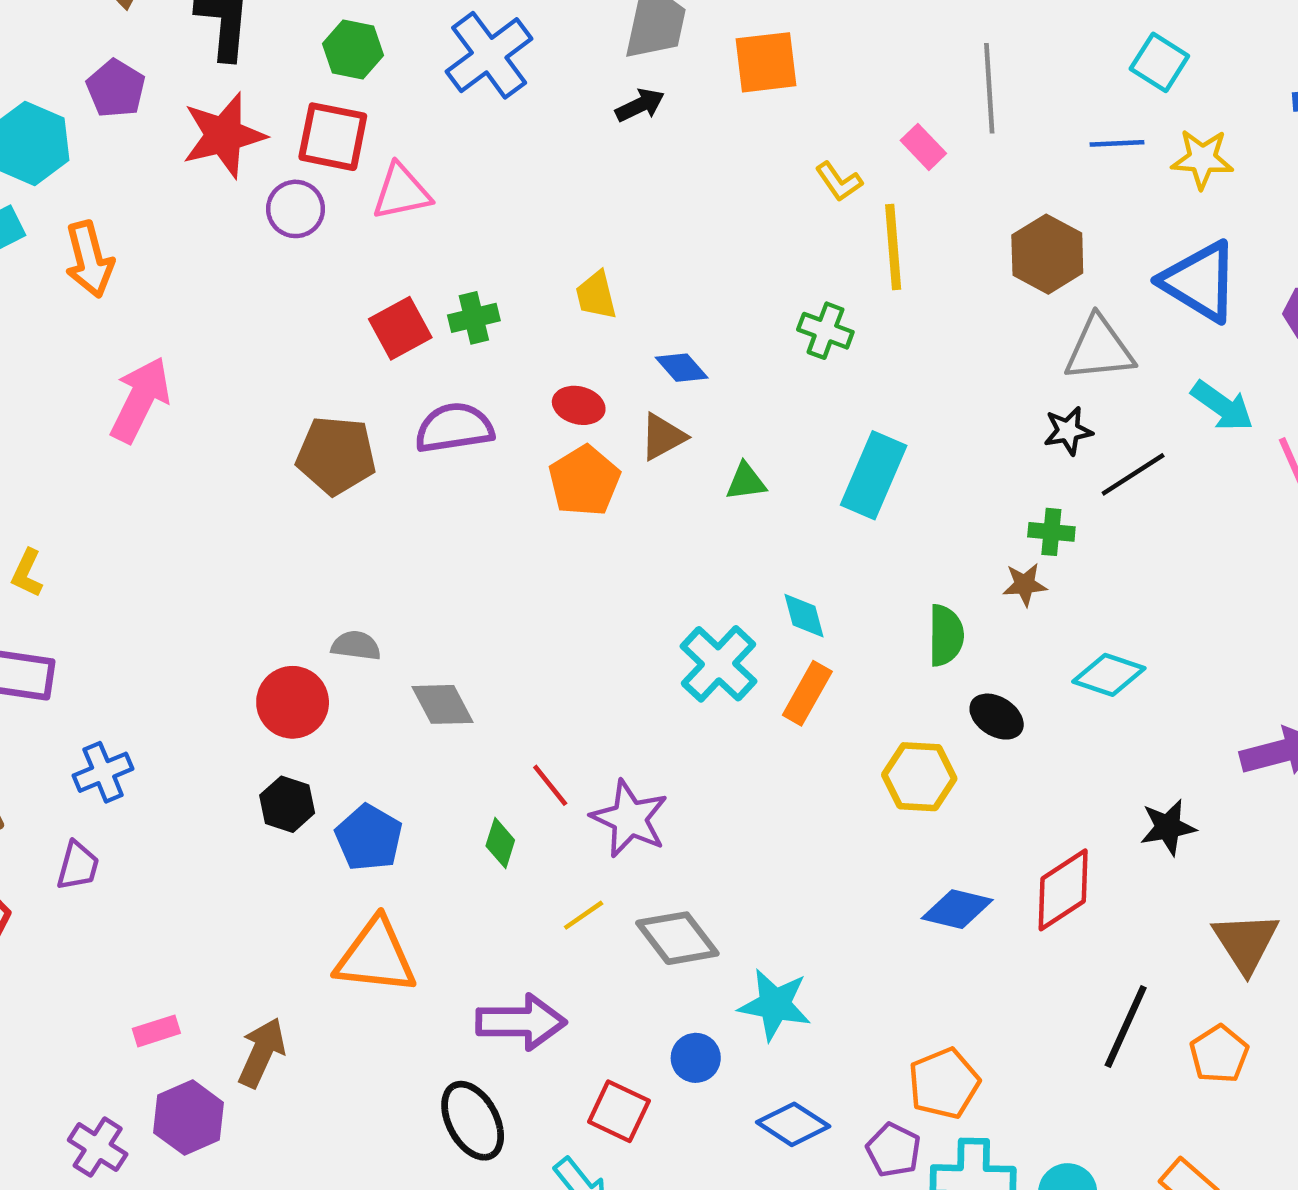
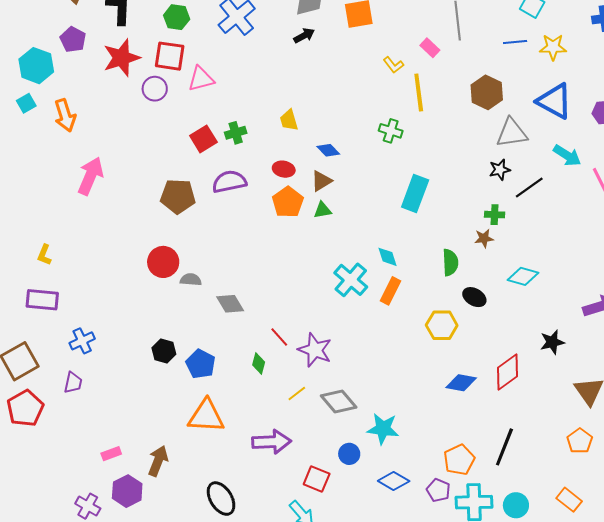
green triangle: (746, 482) -> (323, 210), moved
red circle: (293, 702) -> (163, 262), moved
black line: (1126, 1026) -> (504, 447), moved
black ellipse: (473, 1121) -> (221, 499), moved

